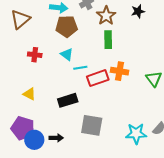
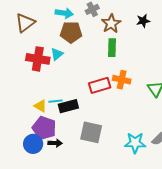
cyan triangle: (67, 54) -> (57, 54), moved, turned 40
red cross: (35, 55) -> (38, 59), size x1.6
cyan line: (80, 68) -> (55, 101), moved
yellow triangle: (29, 94) -> (40, 106), moved
purple pentagon: (23, 128) -> (44, 128), moved

